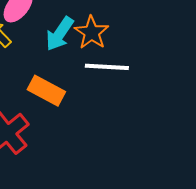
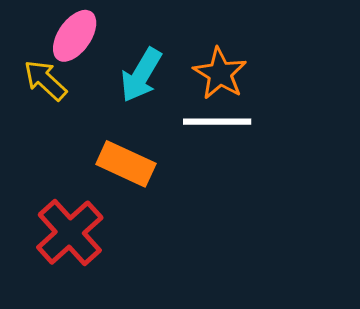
orange star: (92, 33) -> (220, 74), moved

